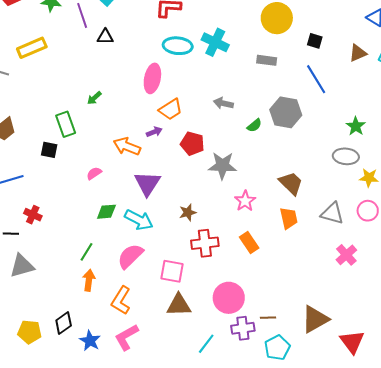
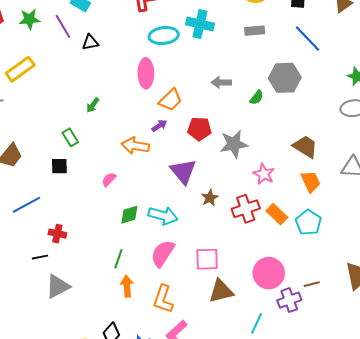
green rectangle: (66, 124) -> (70, 137), size x0.7
purple triangle: (147, 183) -> (183, 172), moved
red cross: (205, 243) -> (246, 209), moved
cyan pentagon: (277, 348) -> (308, 223), moved

